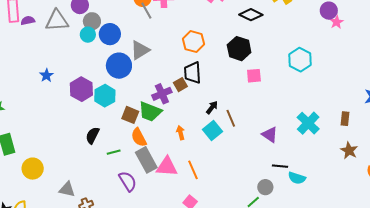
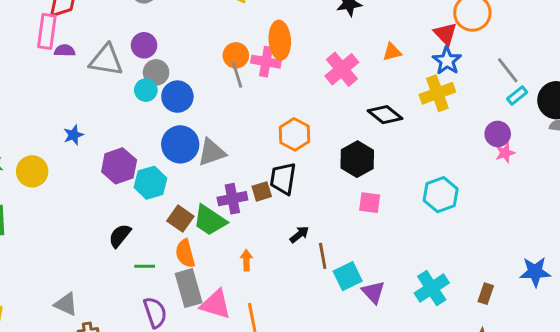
gray triangle: (140, 50) -> (212, 152), moved
cyan square: (212, 131) -> (348, 276), moved
yellow circle: (33, 169) -> (32, 171), moved

